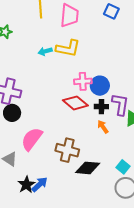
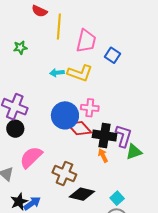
blue square: (111, 11) -> (113, 55), moved
blue circle: (100, 86) -> (65, 115), moved, size x1.4
black cross: (101, 107) -> (104, 135), size x1.6

